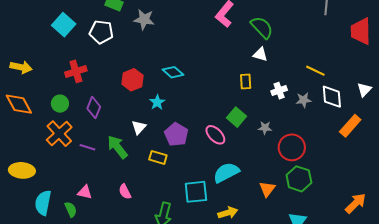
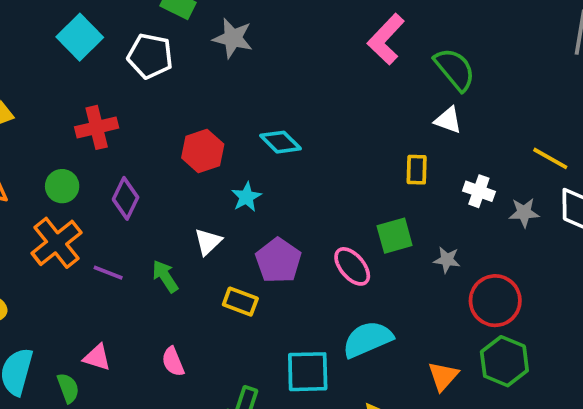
white cross: (279, 91) -> (479, 191), turned 35
green square: (236, 117) -> (395, 236), turned 30
green arrow: (117, 147) -> (165, 276), size x0.7

